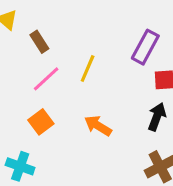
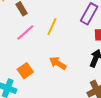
orange square: (41, 122) -> (25, 71), moved

